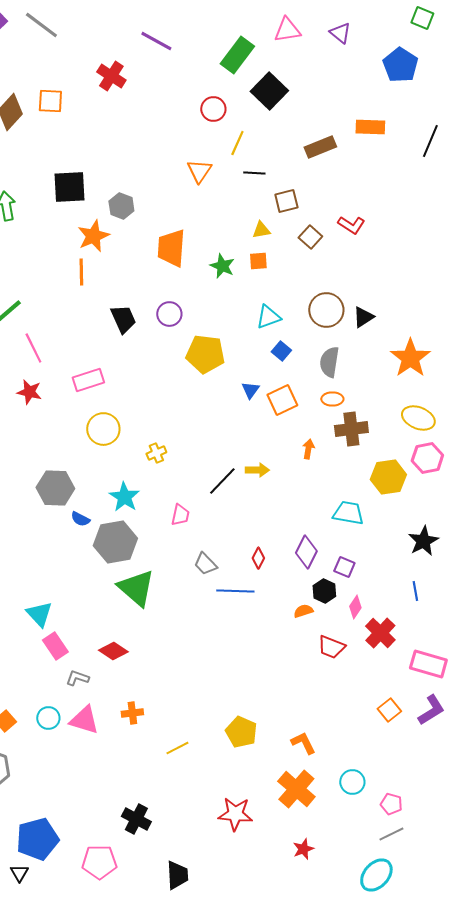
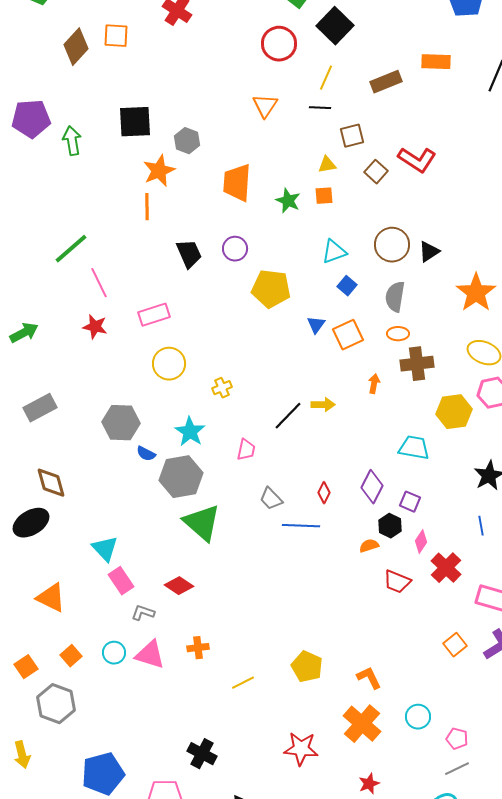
red circle: (213, 109) -> (279, 44), size x1.4
yellow line: (237, 143) -> (326, 78), moved
red L-shape: (351, 225) -> (417, 160), size x1.4

